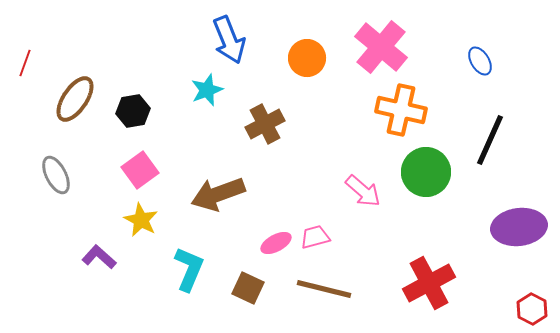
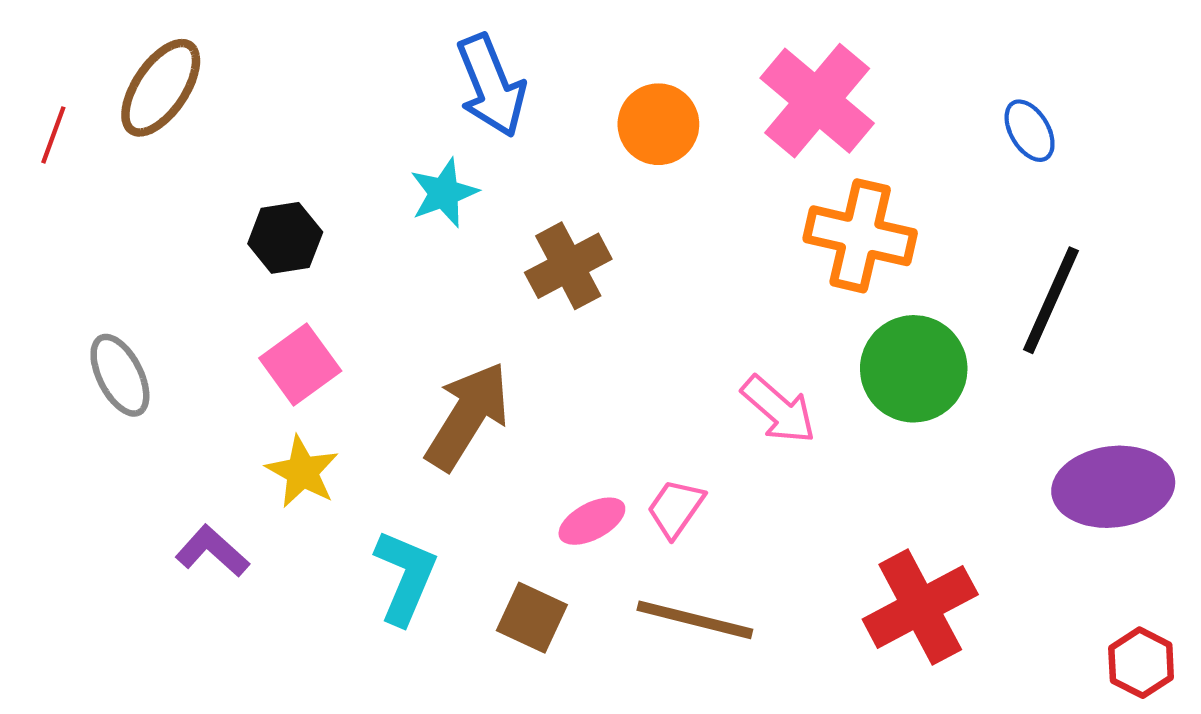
brown ellipse: (75, 99) -> (161, 88), moved
brown arrow: (218, 194) -> (467, 416), turned 142
pink trapezoid: (315, 237) -> (676, 508), turned -40

